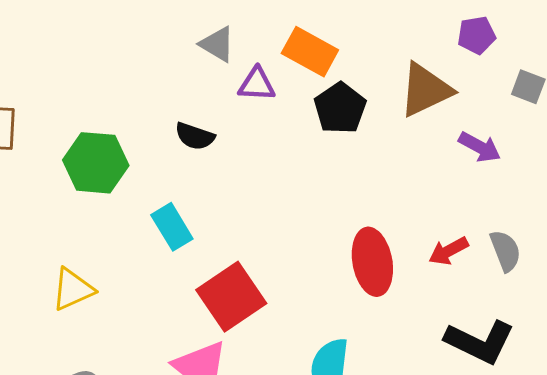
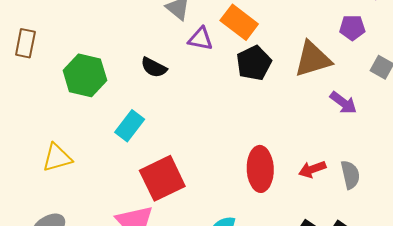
cyan rectangle: (172, 227) -> (130, 126), turned 60

